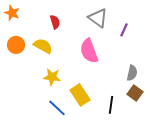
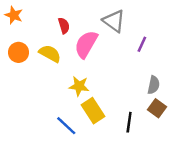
purple line: (124, 30) -> (142, 44), moved
pink semicircle: (89, 51) -> (86, 44), moved, turned 50
yellow star: (52, 77) -> (79, 86), moved

